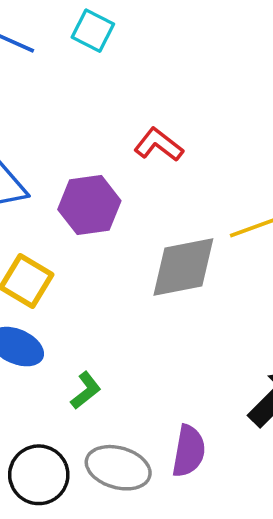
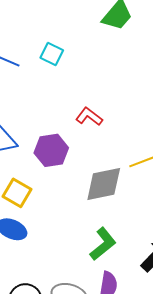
green L-shape: (86, 390) -> (103, 244), moved, size x1.6

